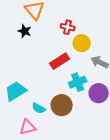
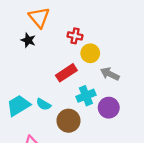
cyan semicircle: (39, 108) -> (43, 104), moved

